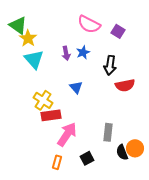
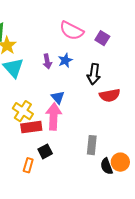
pink arrow: (67, 134) -> (54, 116), moved, turned -30
black square: (87, 158) -> (45, 151), moved
orange rectangle: (57, 162) -> (28, 165), moved

